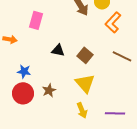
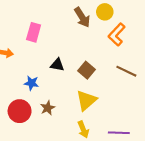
blue star: (24, 71) -> (31, 83), moved
yellow triangle: (85, 83) -> (86, 100), turned 30

